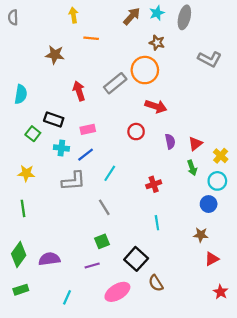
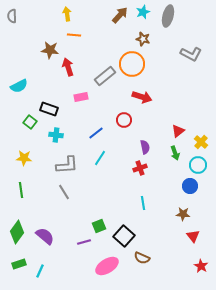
orange line: (91, 38) -> (74, 35), moved
red arrow: (79, 91) -> (68, 67), moved
cyan semicircle: (21, 94) -> (19, 86), turned 54
pink rectangle: (88, 129) -> (81, 97), moved
purple semicircle: (170, 141) -> (145, 147), moved
blue line: (86, 155) -> (96, 133), moved
gray line: (104, 207) -> (64, 192), moved
green square: (102, 241) -> (99, 226), moved
purple semicircle: (49, 259) -> (45, 236), turned 48
red triangle: (212, 259) -> (193, 236), turned -40
brown semicircle: (156, 283) -> (142, 258), turned -35
cyan line: (67, 297) -> (40, 271), moved

